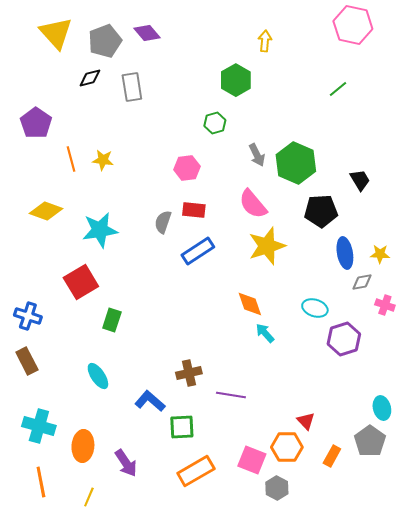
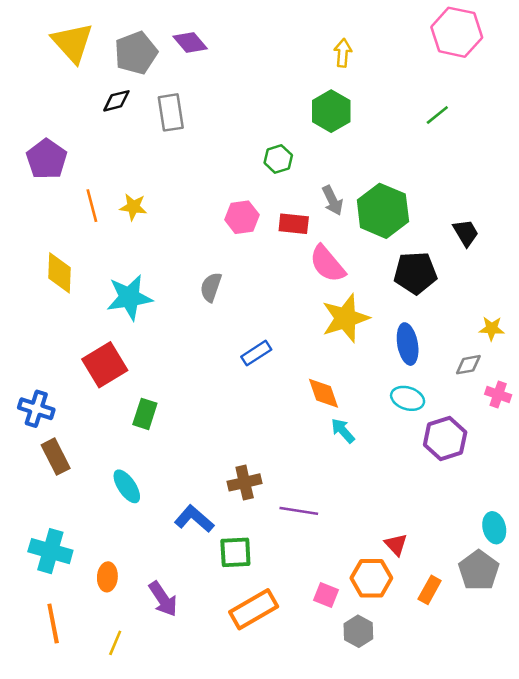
green hexagon: (236, 80) -> (331, 111), moved
red rectangle: (194, 210) -> (294, 224), moved
yellow diamond: (46, 211) -> (60, 273), turned 72
blue rectangle: (198, 251) -> (256, 353), moved, size x0.7
blue ellipse: (345, 253) -> (408, 344), moved
brown rectangle: (27, 361) -> (56, 457), moved
orange ellipse: (83, 446) -> (107, 577), size x0.7
pink square: (252, 460) -> (326, 595), size x0.7

